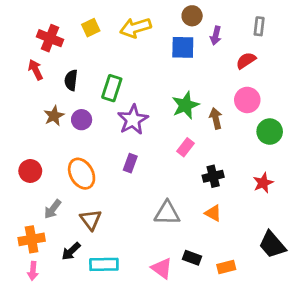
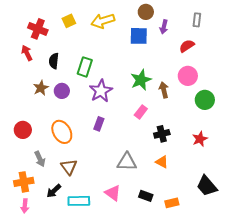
gray arrow: (53, 209) -> (40, 159), turned -63
pink triangle: (162, 268) -> (113, 193), moved

